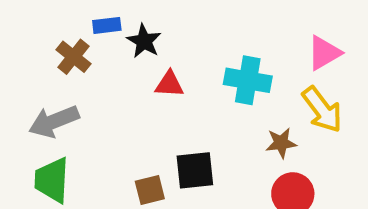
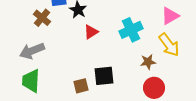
cyan cross: (248, 80) -> (131, 30), turned -35
red triangle: (169, 84) -> (91, 32), turned -35

